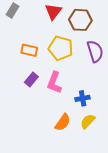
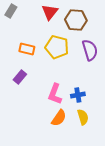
purple rectangle: (31, 79) -> (20, 77), moved
pink L-shape: (54, 83) -> (55, 94), moved
yellow semicircle: (88, 121) -> (83, 117), turned 119

